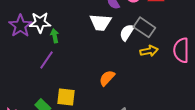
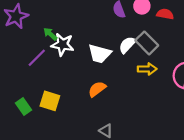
white star: (40, 22) -> (62, 44), moved
white trapezoid: (100, 22) -> (100, 54), moved
green arrow: (55, 36) -> (50, 34), turned -48

